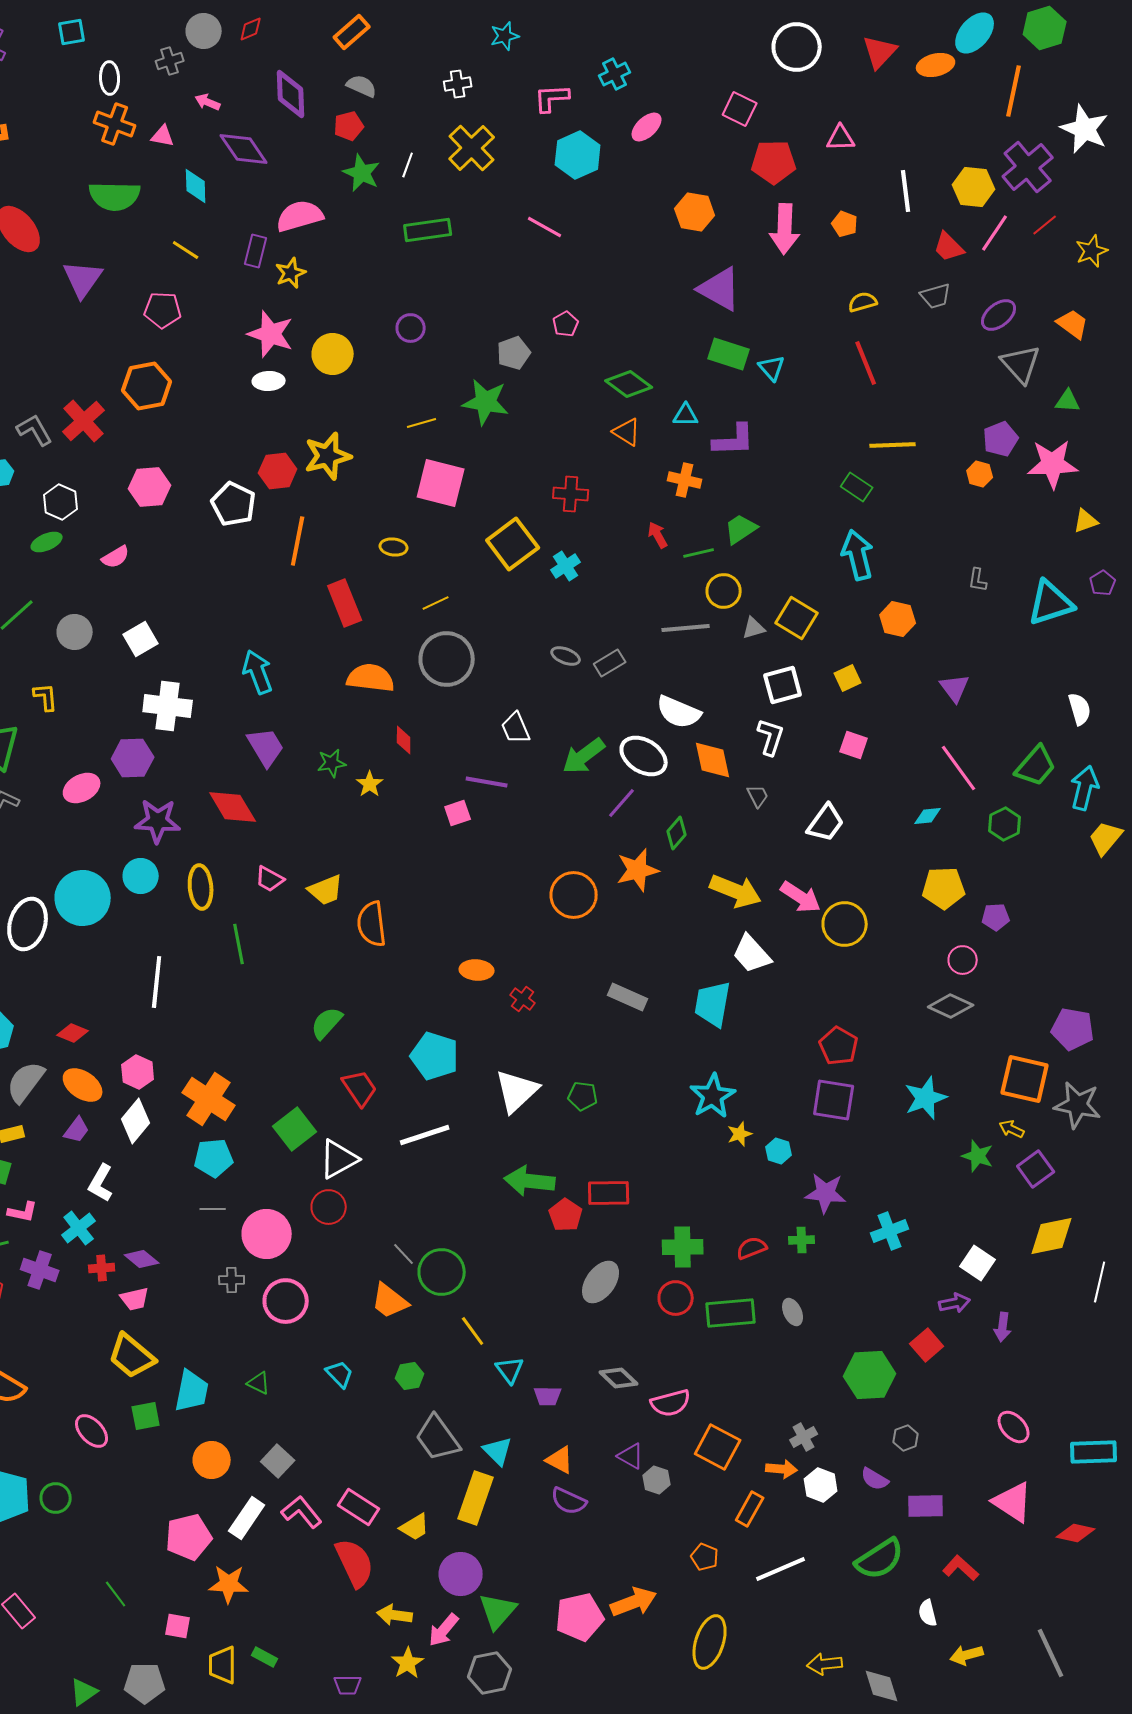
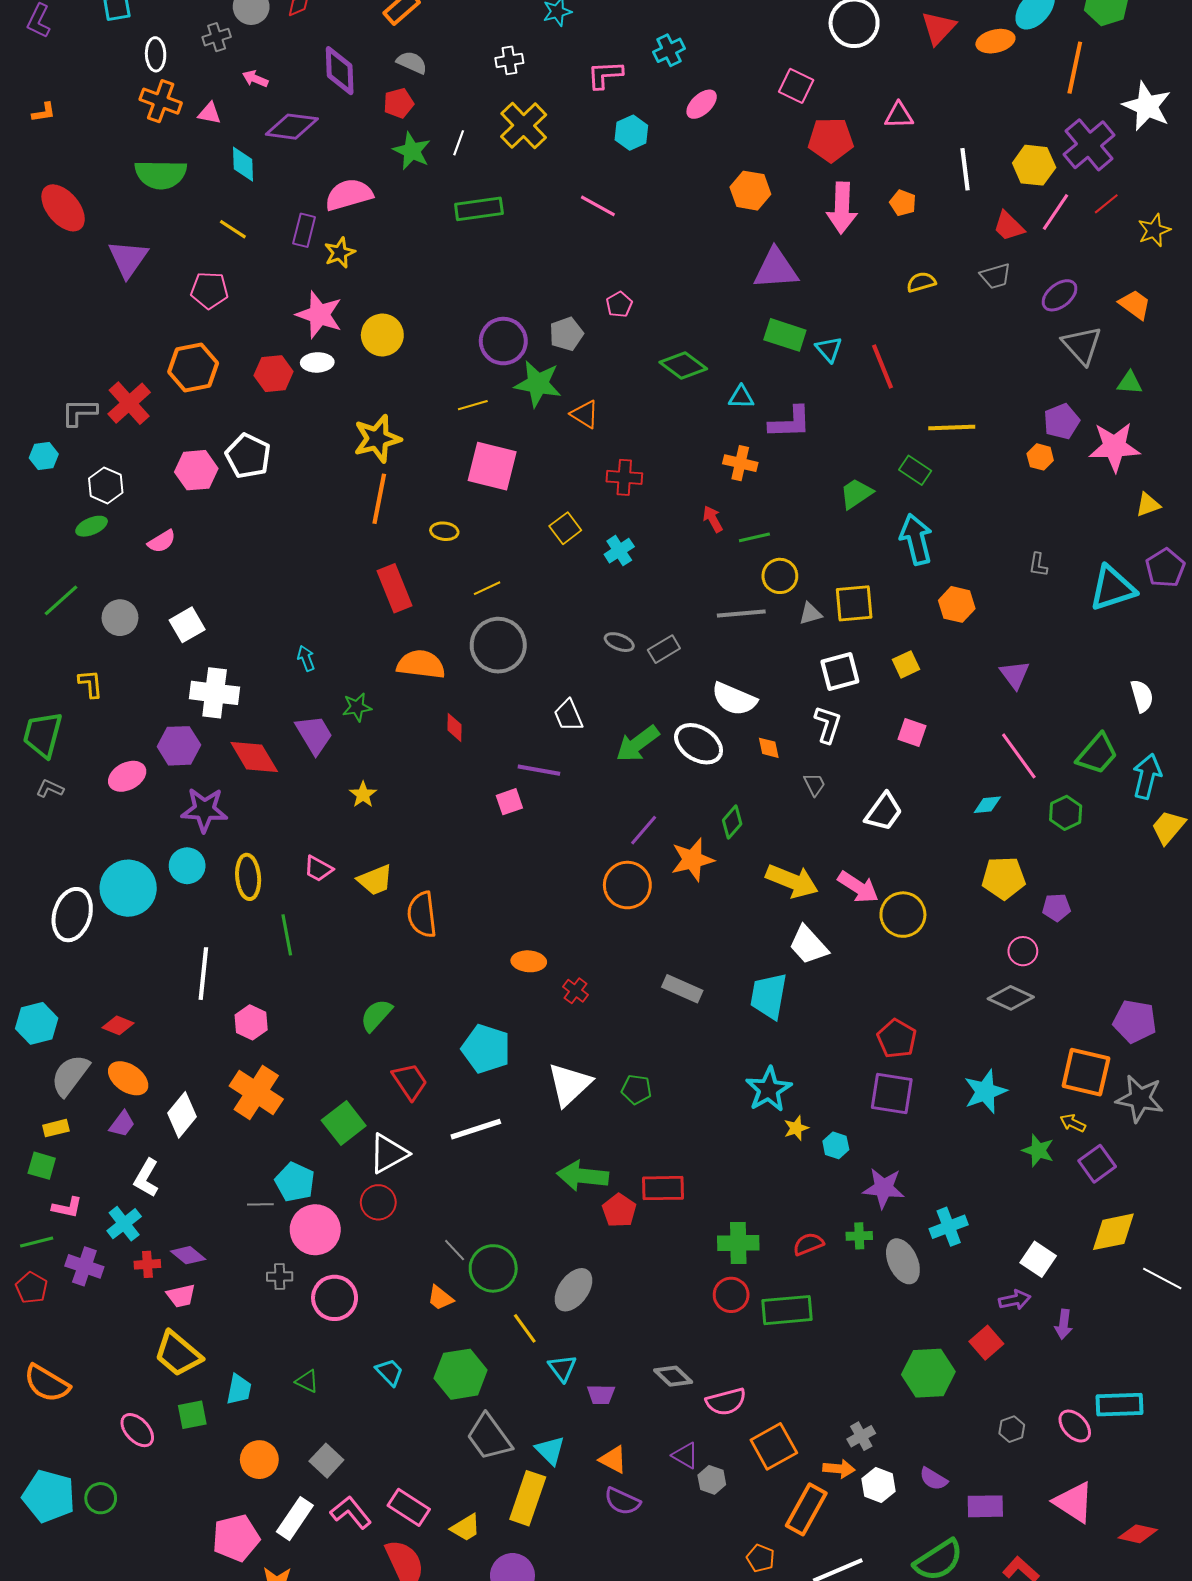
purple diamond: (244, 149) -> (292, 127), turned -48
cyan hexagon: (578, 155) -> (631, 133), size x0.7
purple triangle: (720, 289) -> (776, 269), turned -33
purple circle: (411, 328) -> (503, 341), moved, size x1.6
red line: (866, 363) -> (883, 367), moved
gray L-shape: (35, 430) -> (79, 412), turned -60
orange triangle: (627, 432) -> (585, 414), moved
red hexagon: (278, 471) -> (274, 374), moved
white pentagon: (234, 504) -> (248, 456), moved
green trapezoid: (741, 529) -> (856, 494), moved
orange line: (298, 541) -> (379, 499), moved
yellow square: (513, 544) -> (565, 528), size x0.6
purple pentagon: (1103, 583) -> (1165, 568), size x1.5
yellow square: (797, 618) -> (854, 603), turned -36
cyan arrow: (258, 672) -> (306, 658), size x0.6
orange diamond: (713, 760) -> (769, 748), size x0.6
green star: (332, 763) -> (357, 707), moved
yellow star: (370, 784) -> (363, 795), moved
purple line: (622, 803) -> (644, 830), moved
red diamond: (233, 807) -> (254, 757), moved
pink hexagon: (138, 1072) -> (251, 1022), moved
cyan pentagon: (214, 1158) -> (295, 1182), moved, turned 30
gray ellipse: (601, 1282) -> (573, 1290), moved
white line: (1100, 1282) -> (1162, 1279), turned -75
orange trapezoid: (390, 1301) -> (440, 1298), size x0.7
gray ellipse: (793, 1312) -> (903, 1261), moved, size x1.6
green hexagon: (410, 1376) -> (461, 1374), size x1.8
cyan trapezoid: (192, 1391) -> (239, 1389), size x0.7
gray hexagon: (906, 1438) -> (1012, 1429), moved
orange square: (718, 1447) -> (774, 1446), turned 33
cyan rectangle: (1094, 1452) -> (1119, 1405), moved
orange rectangle: (750, 1509) -> (806, 1509), size x1.4

